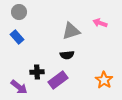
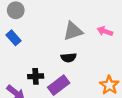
pink arrow: (100, 23) -> (105, 31), moved

